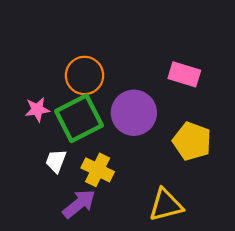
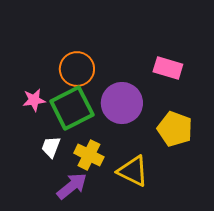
yellow triangle: (166, 205) -> (133, 171), moved, turned 40

